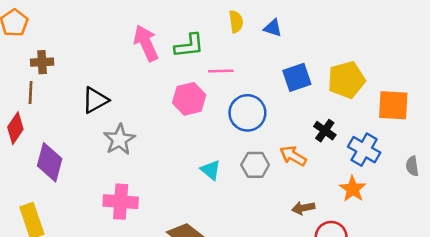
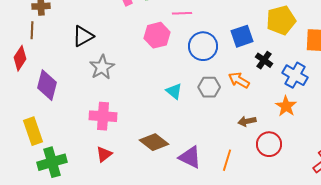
blue square: (297, 77) -> (242, 36), moved

